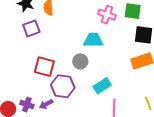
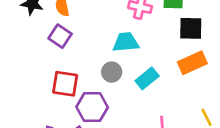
purple square: (31, 28) -> (60, 36), moved, turned -30
cyan rectangle: (102, 86) -> (147, 78), moved

